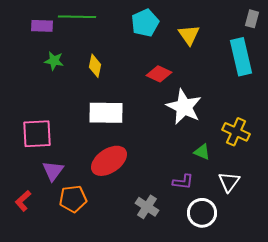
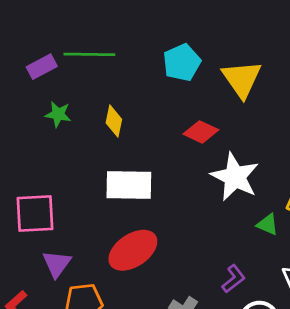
purple rectangle: (42, 26) -> (42, 67), turned -30
yellow triangle: (189, 35) -> (242, 79), size x1.4
green triangle: (202, 152) -> (268, 224), moved
purple L-shape: (183, 182) -> (234, 279), turned -45

